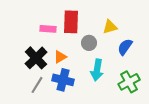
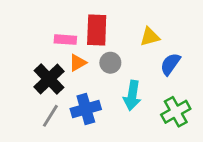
gray circle: (89, 43) -> (110, 63), moved
orange triangle: (60, 57) -> (78, 63), moved
blue cross: (63, 80) -> (86, 109), turned -30

